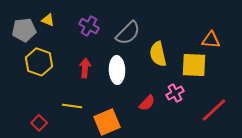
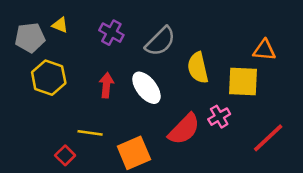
white ellipse: (117, 70) -> (146, 88), turned -36
red semicircle: (147, 103) -> (184, 129), size x1.6
red square: (39, 123) -> (65, 155), moved

